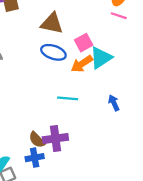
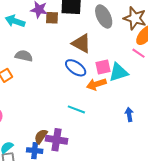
cyan triangle: (101, 58) -> (118, 72), moved
blue arrow: (114, 103) -> (129, 114), moved
brown semicircle: (37, 140) -> (41, 136), turned 63

